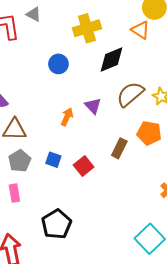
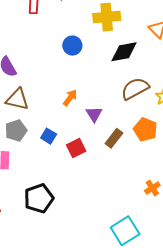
purple triangle: (93, 106) -> (94, 114), moved

